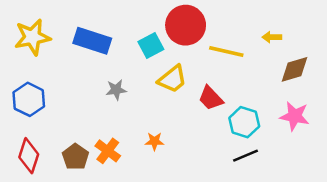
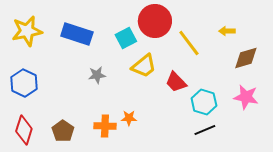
yellow line: (226, 51) -> (189, 43), turned 40
orange cross: (108, 151) -> (105, 126), moved, turned -35

